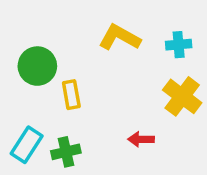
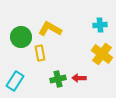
yellow L-shape: (120, 37) -> (50, 29), moved
green cross: (66, 152) -> (58, 79), moved

